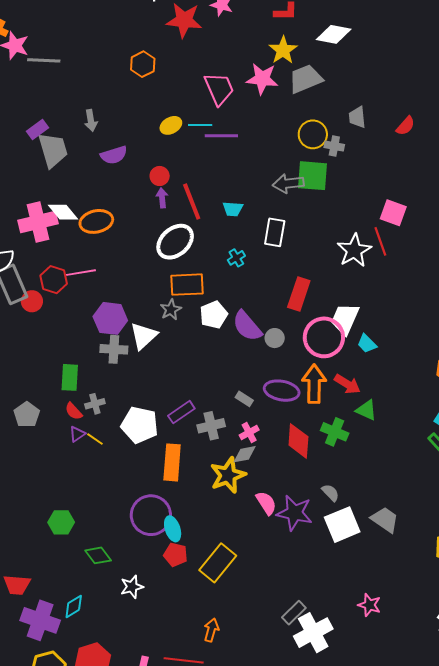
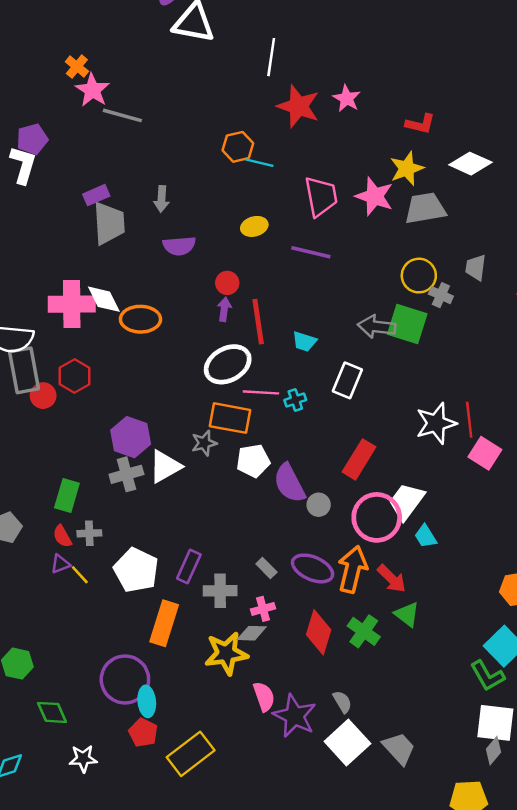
cyan line: (200, 125) -> (259, 163), moved
pink square: (393, 213) -> (485, 453), moved
pink line: (81, 273) -> (261, 392), moved
gray cross: (114, 349) -> (126, 474), turned -32
purple rectangle: (181, 412) -> (189, 566), turned -44
white square: (342, 525) -> (347, 742), turned -33

